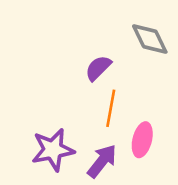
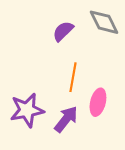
purple semicircle: (98, 68) -> (63, 31), moved

